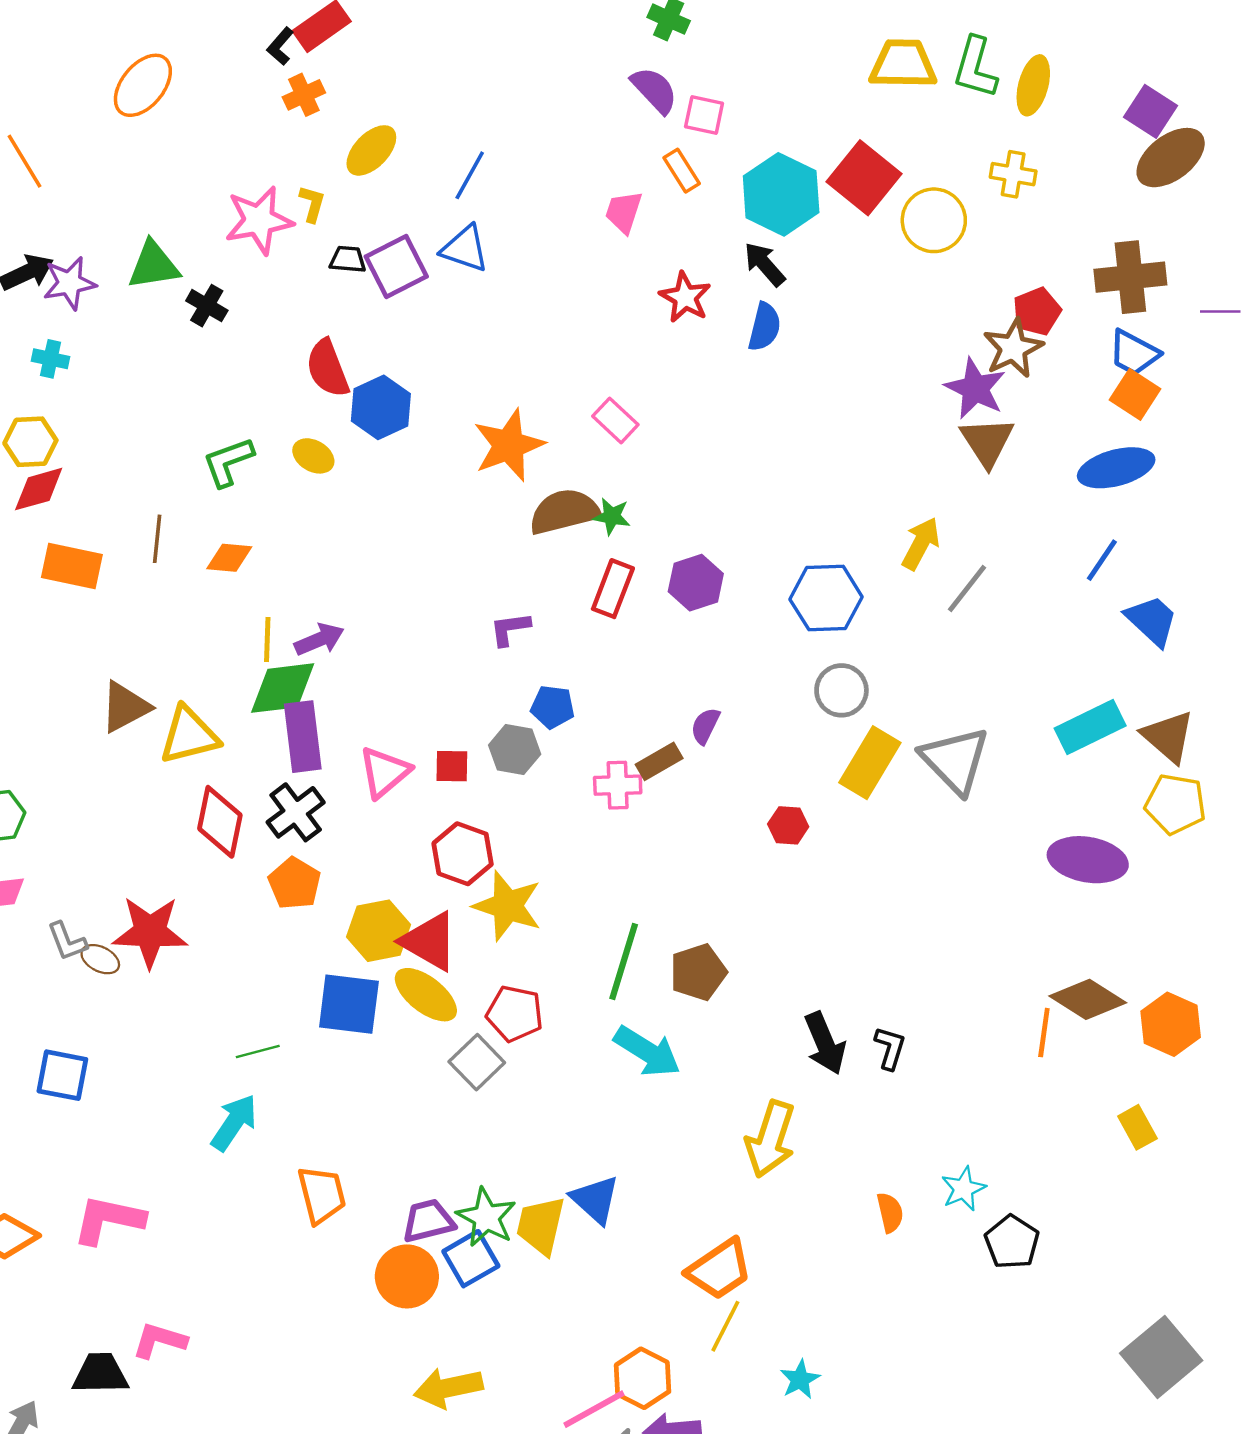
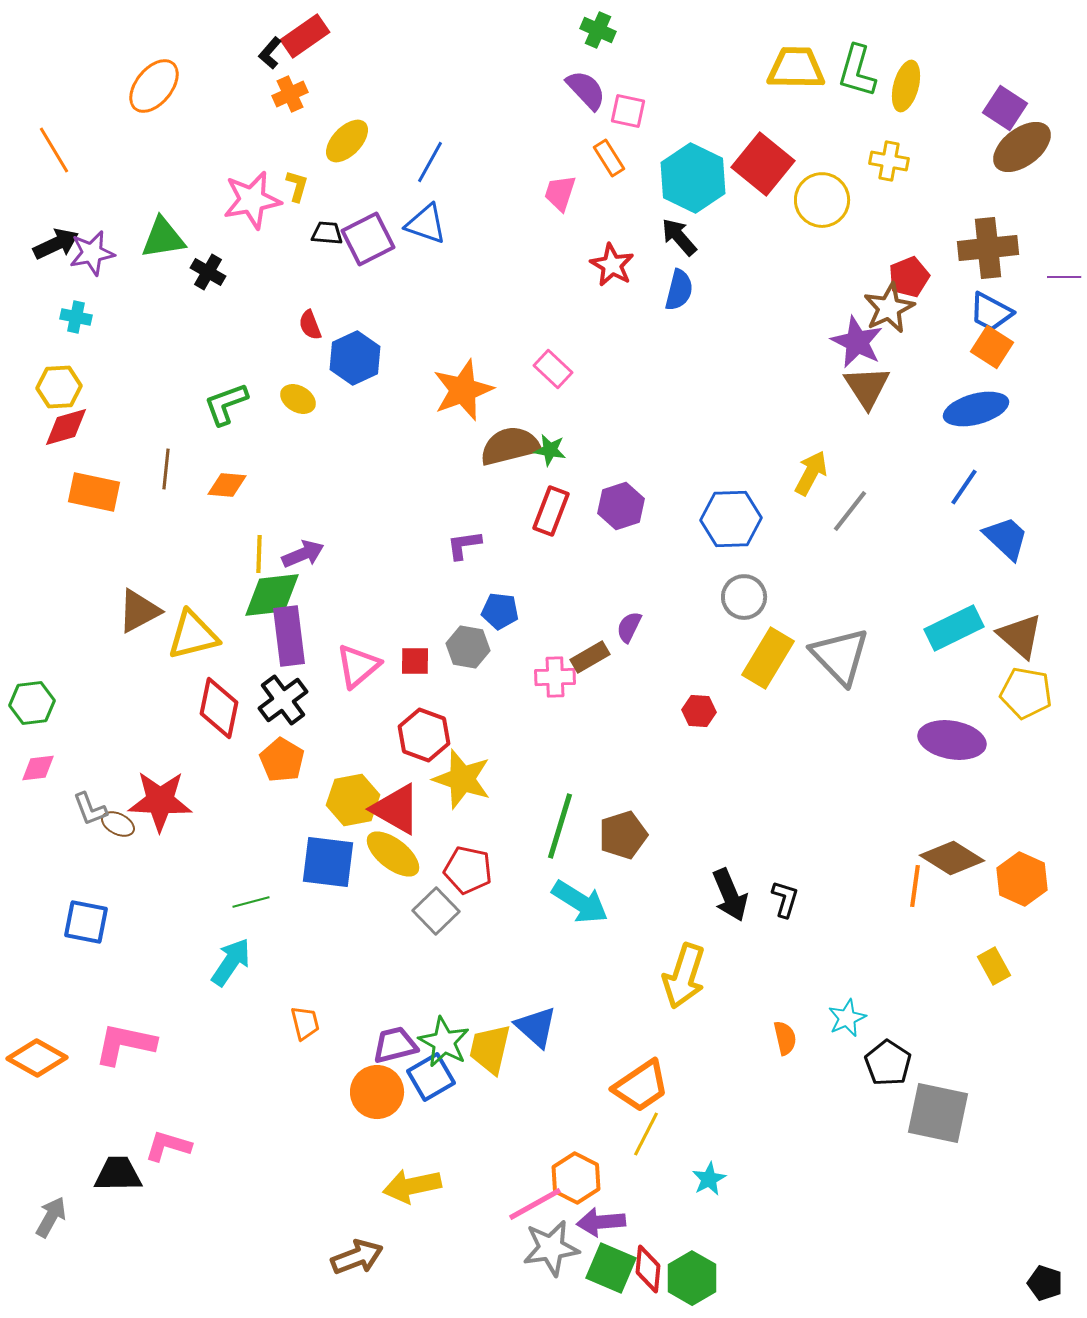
red semicircle: (328, 368) -> (310, 325), size x0.6
orange trapezoid: (322, 1195) -> (305, 1023), size x0.7
gray square: (1161, 1357) -> (938, 1113), moved, turned -38

